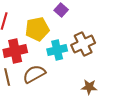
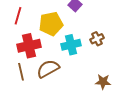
brown cross: (83, 44) -> (97, 39), size x0.6

